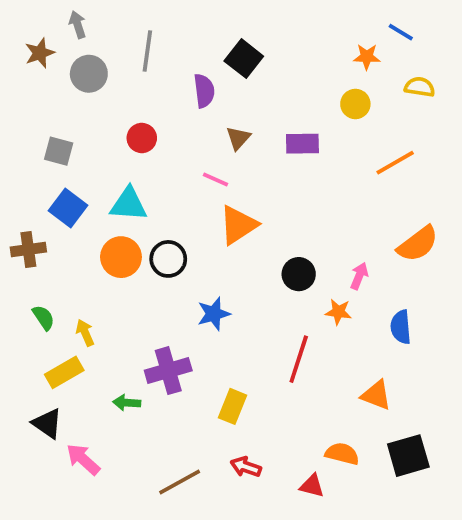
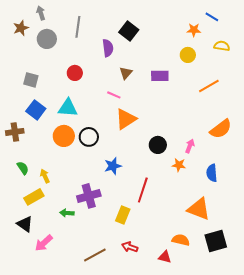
red line: (299, 359) -> (143, 190), moved
orange triangle: (376, 395) -> (199, 209), size x1.4
pink arrow: (83, 459) -> (44, 243), turned -84

